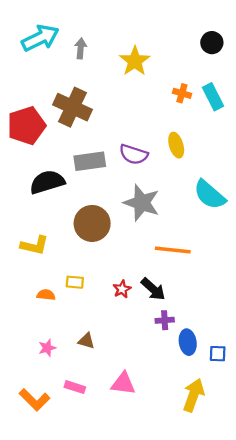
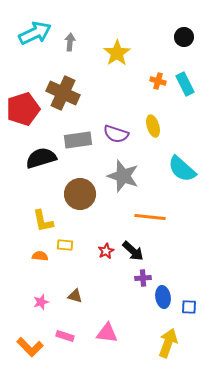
yellow L-shape: (34, 245) -> (43, 221), moved, turned 65

